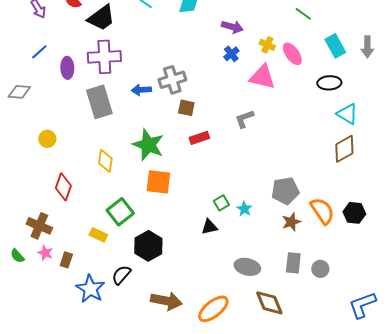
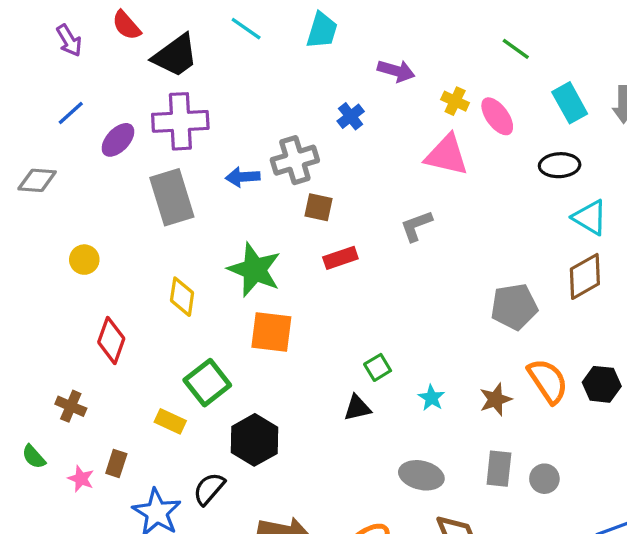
blue cross: (231, 54) -> (351, 116), moved
purple ellipse: (67, 68) -> (118, 140), turned 45
gray pentagon: (285, 191) -> (514, 307), moved
cyan star: (244, 209) -> (431, 398), moved
brown cross: (39, 226) -> (71, 406), size x0.7
pink star: (45, 253) -> (81, 479), moved

